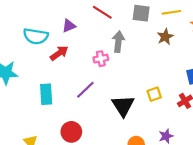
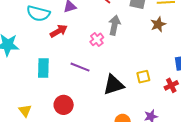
pink cross: (101, 59) -> (97, 39), turned -32
purple line: (85, 90) -> (80, 67), turned 60
black triangle: (123, 106) -> (114, 85), turned 40

